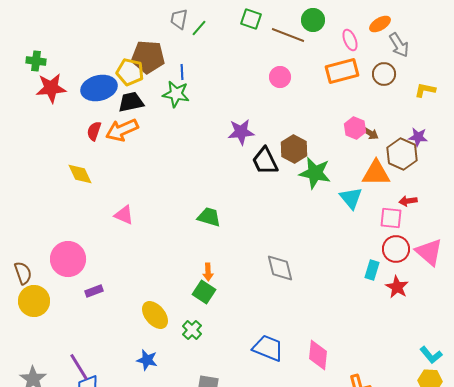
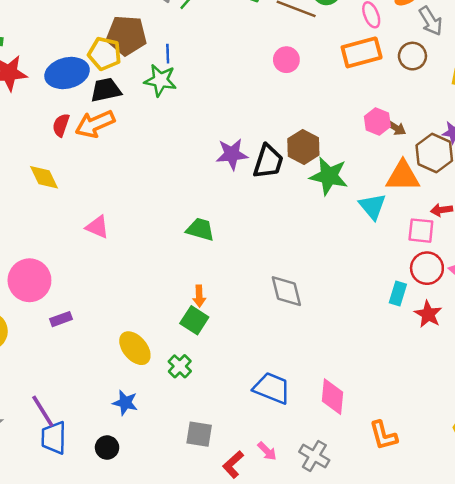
purple star: (241, 132) -> (232, 154), moved
black trapezoid: (265, 161) -> (268, 161), turned -136

